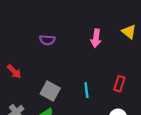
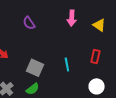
yellow triangle: (129, 32) -> (99, 25), moved
purple semicircle: (47, 40) -> (29, 23), turned 56

